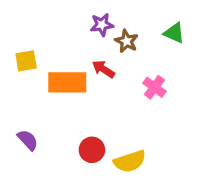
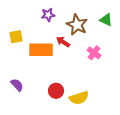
purple star: (102, 25) -> (48, 15), moved
brown star: (126, 41) -> (77, 25), size x1.5

